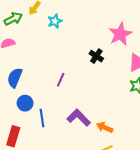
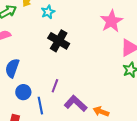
black cross: (96, 56) -> (59, 41), moved, size x1.5
purple line: (61, 80) -> (55, 86), moved

